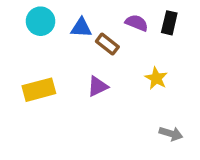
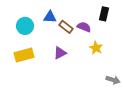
cyan circle: (41, 21) -> (25, 26), moved
purple semicircle: (137, 23) -> (84, 27), moved
gray arrow: (171, 134) -> (113, 80), moved

